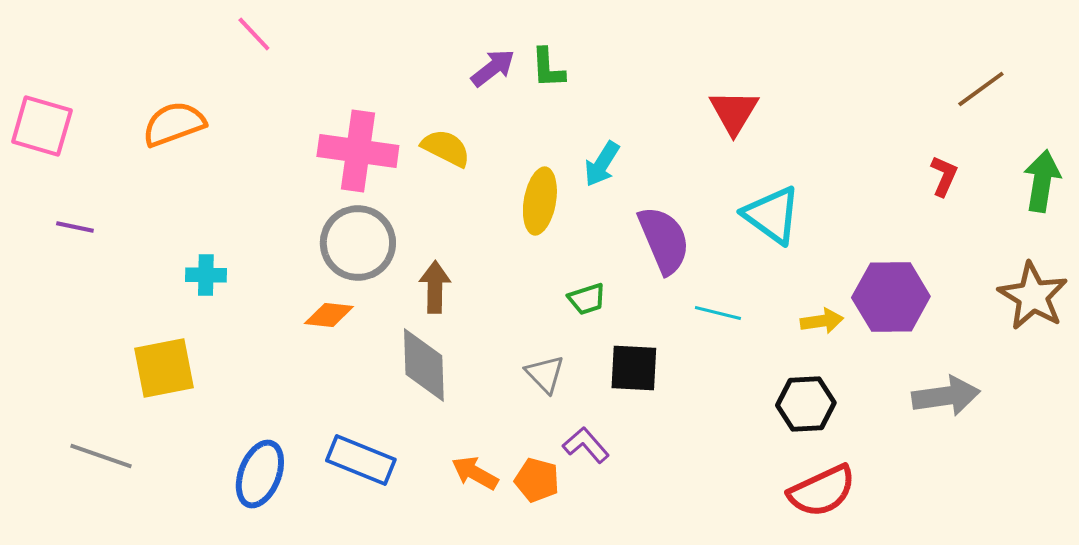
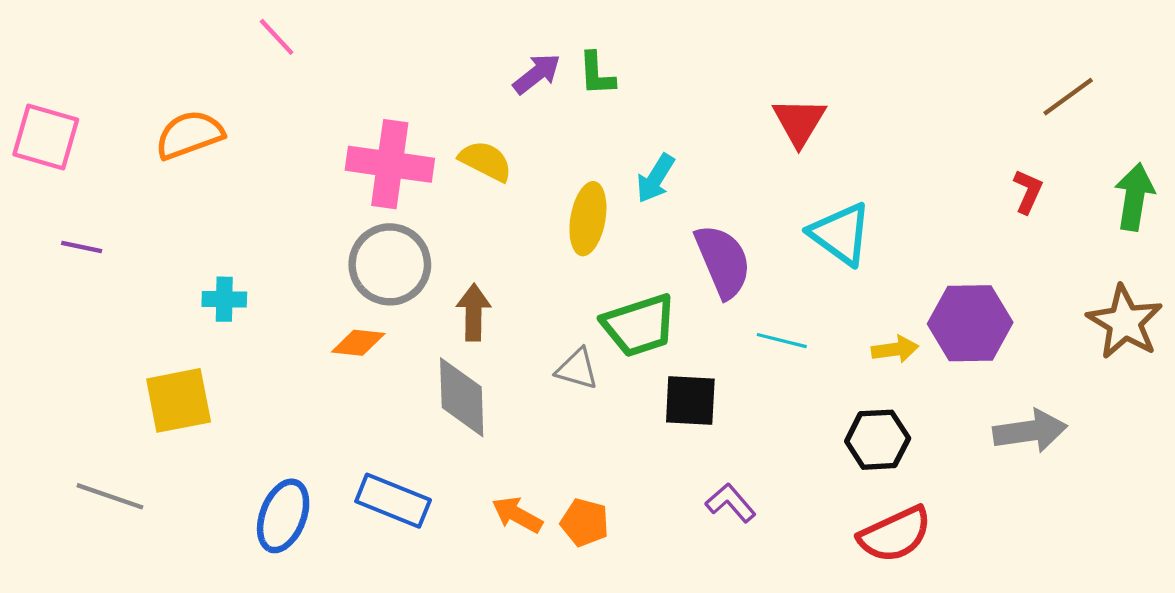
green trapezoid: (587, 299) -> (639, 325), size x1.8
gray triangle: (545, 374) -> (577, 369), moved, turned -30
purple L-shape: (586, 445) -> (731, 503), moved

